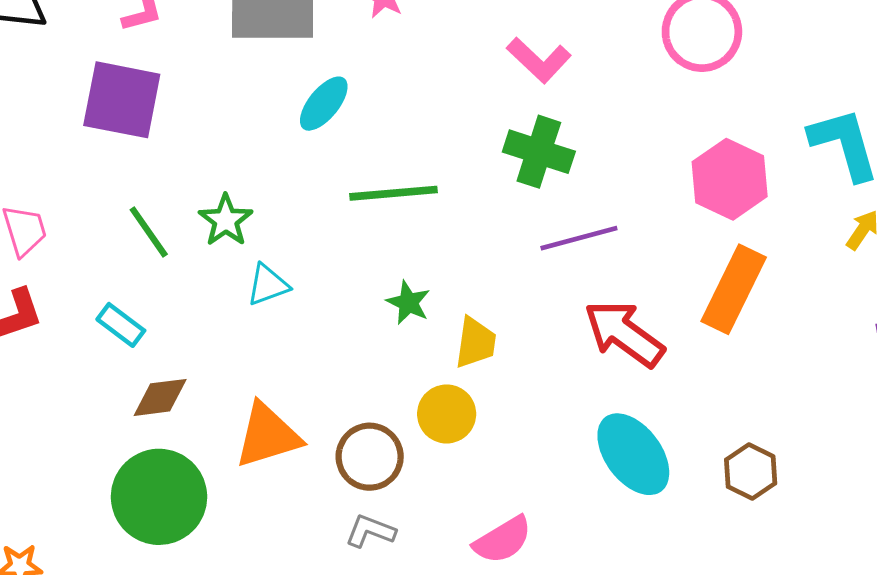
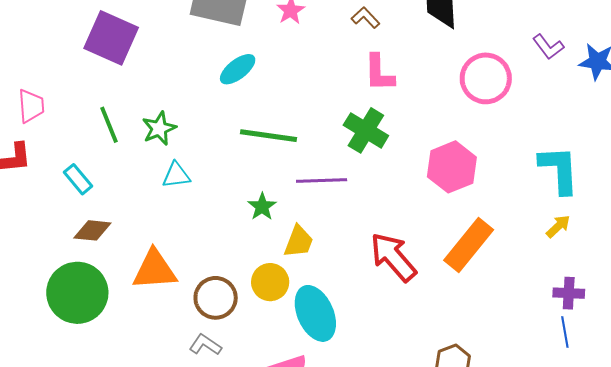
pink L-shape: (539, 60) -> (379, 73), turned 33
pink hexagon: (730, 179) -> (452, 167), moved
purple line: (579, 238) -> (322, 180), moved
cyan ellipse: (633, 454) -> (315, 313), moved

